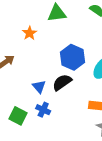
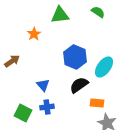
black semicircle: (62, 82) -> (79, 85), moved
blue cross: (43, 110) -> (47, 107), turned -32

